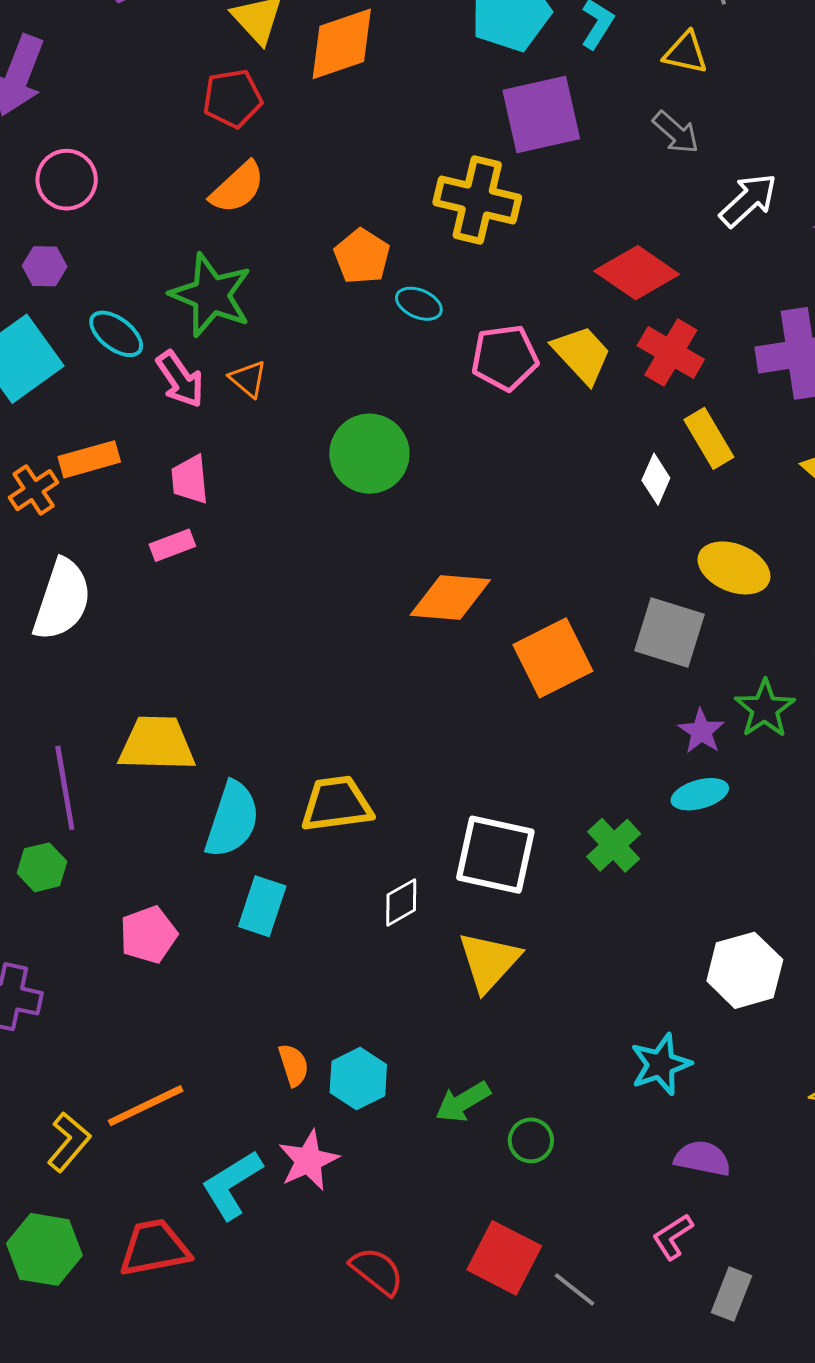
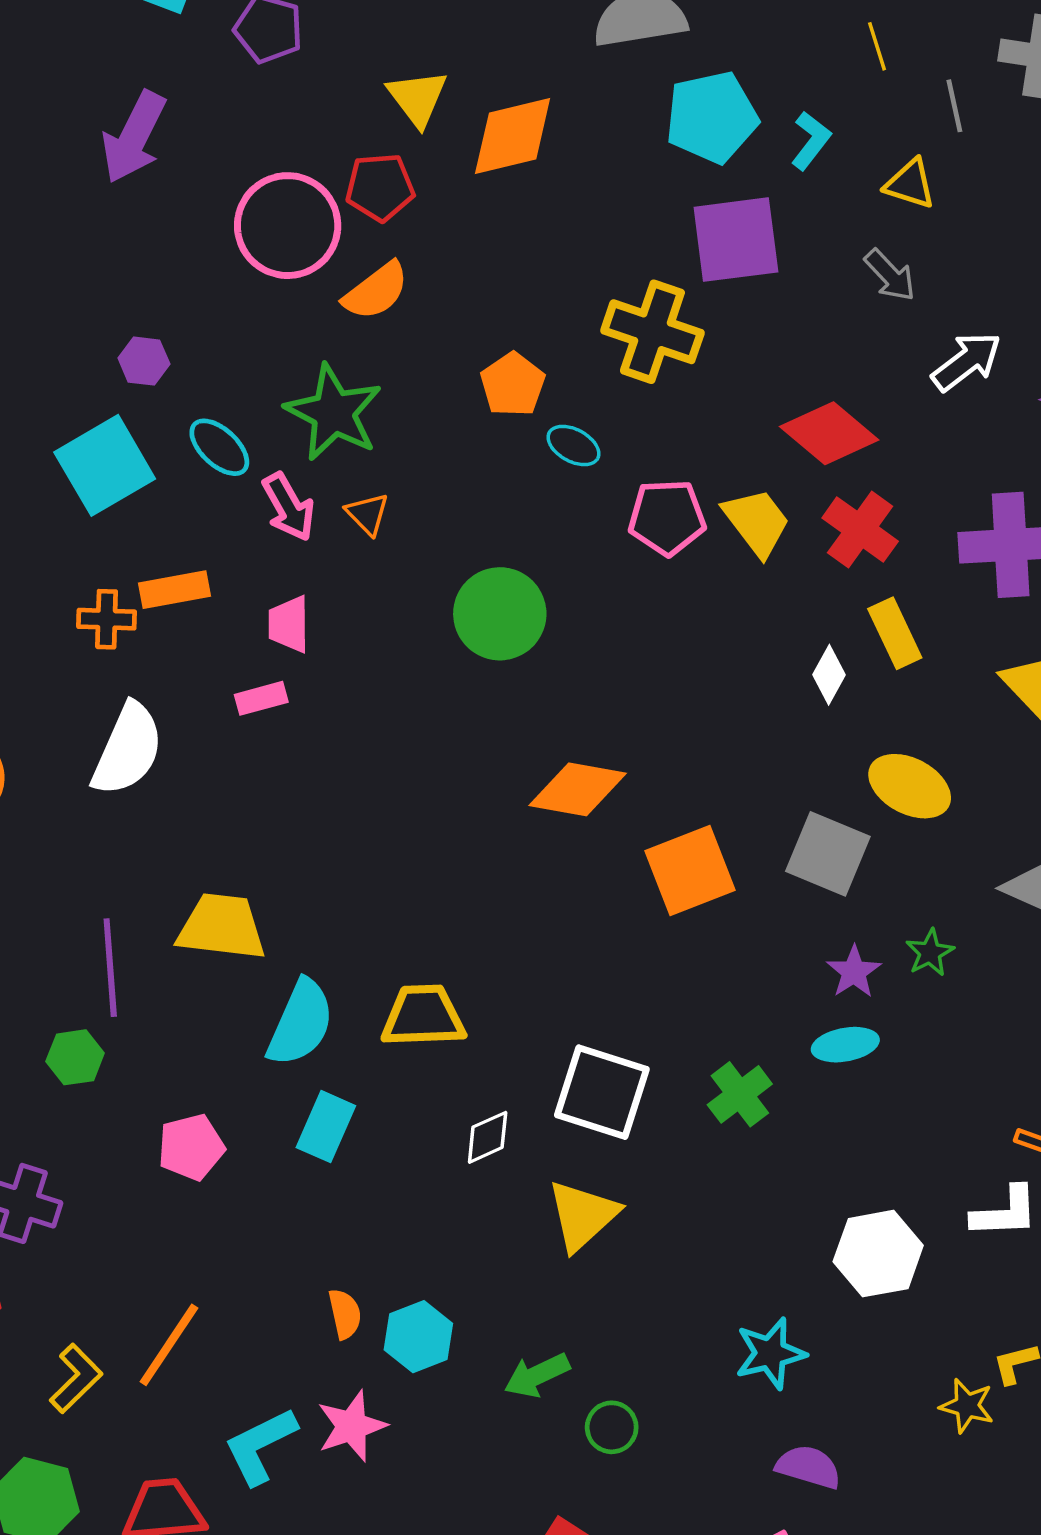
pink circle: (67, 180) -> (288, 226), moved, size x1.5
orange cross: (34, 490) -> (107, 619), turned 30
green star: (765, 709) -> (930, 953), size x0.7
orange line: (146, 1106) -> (169, 1345), turned -36

